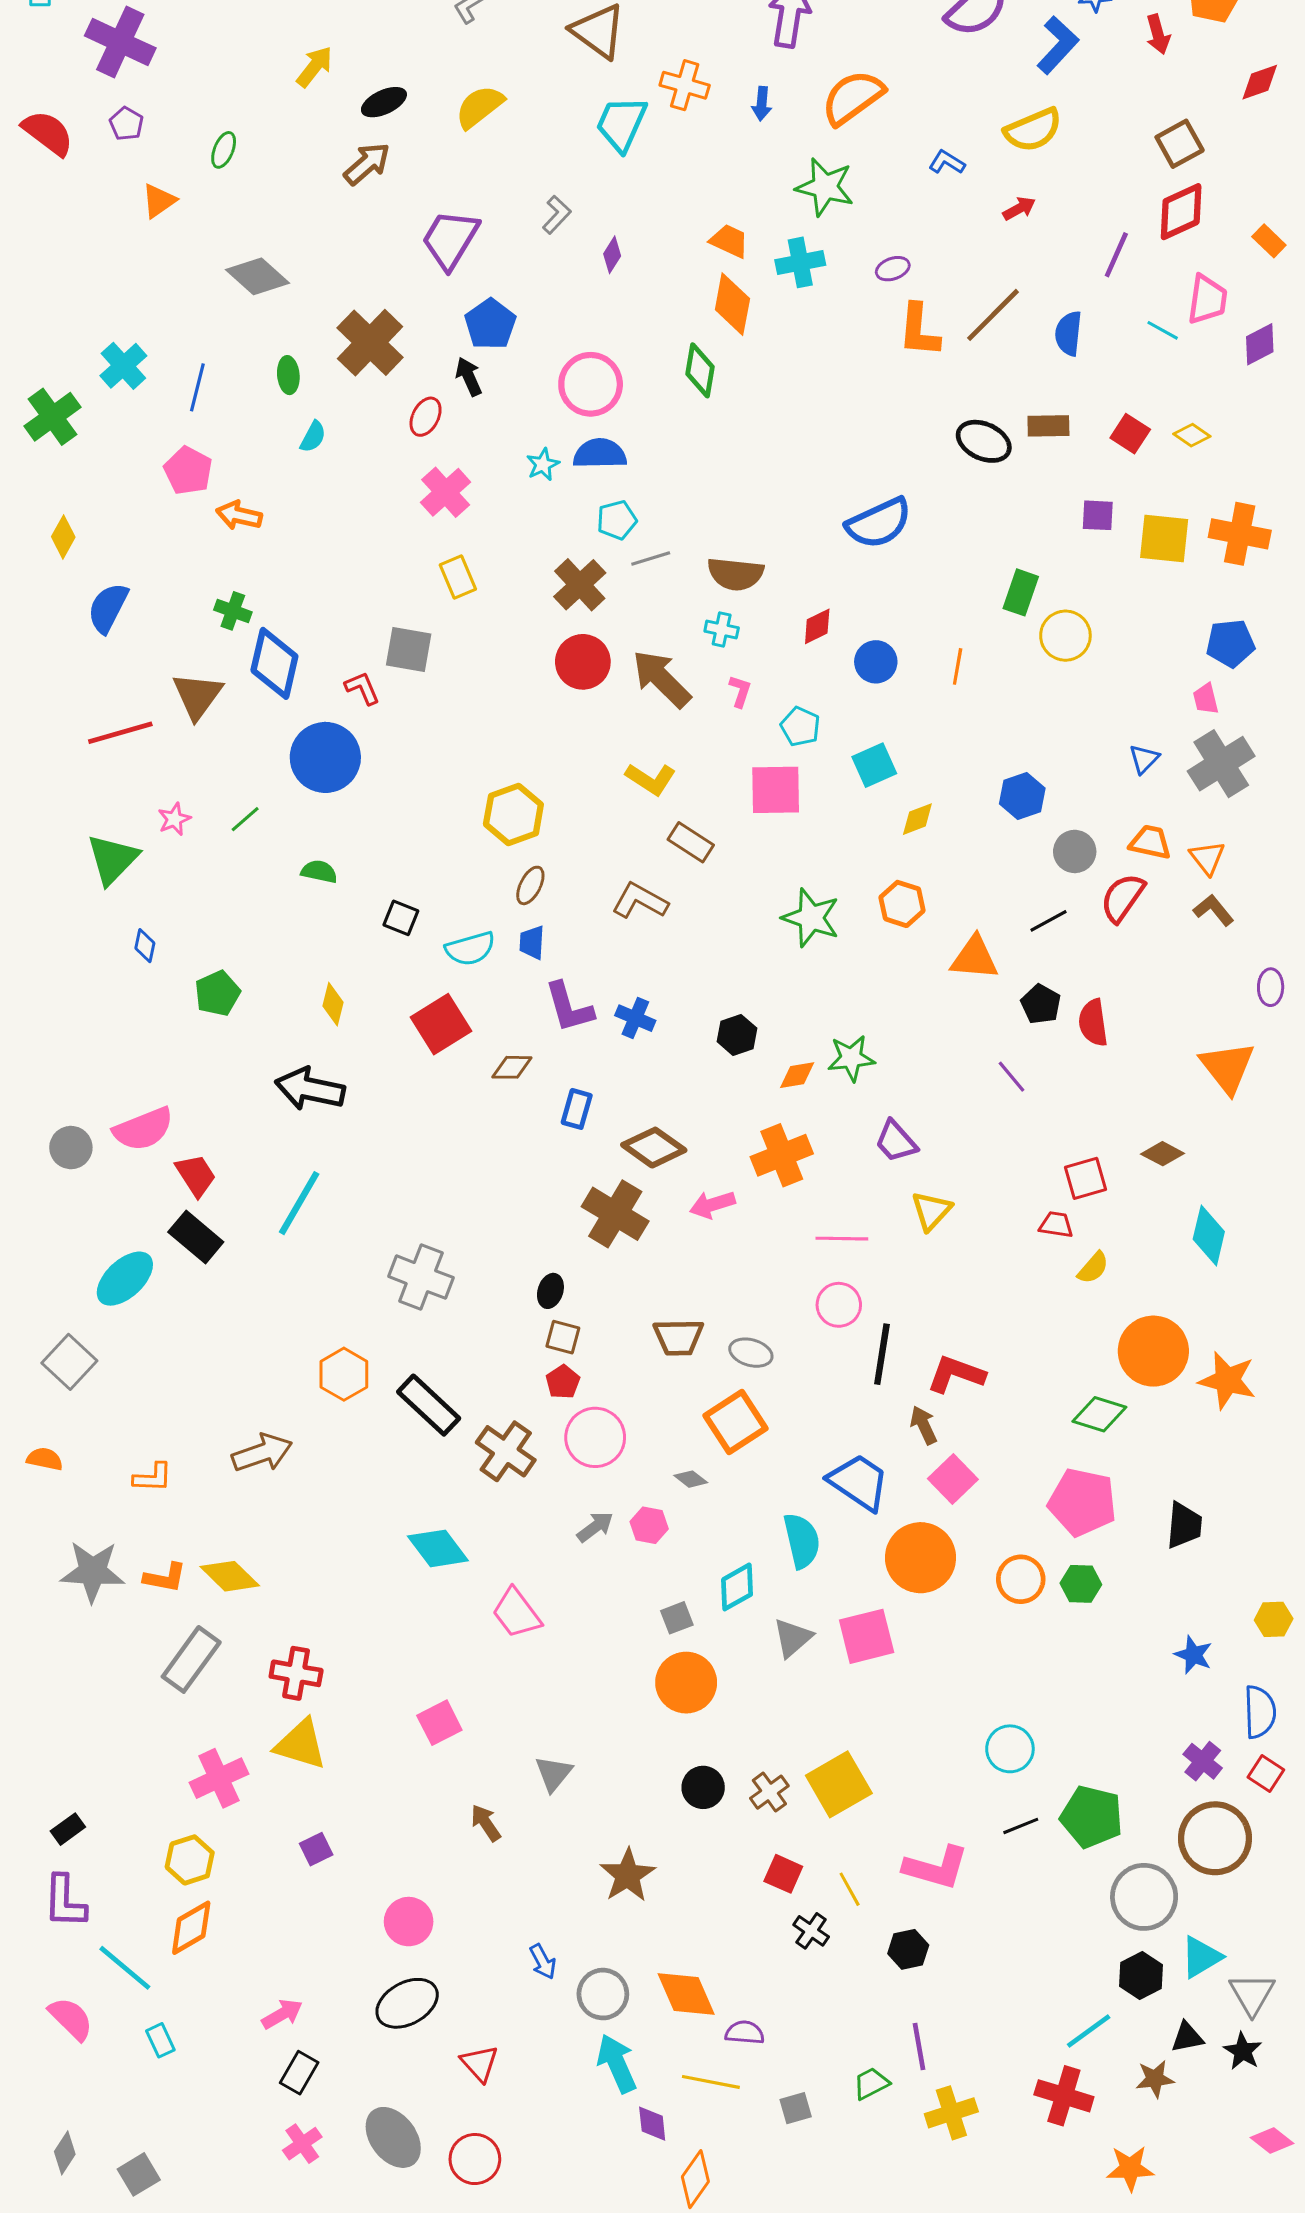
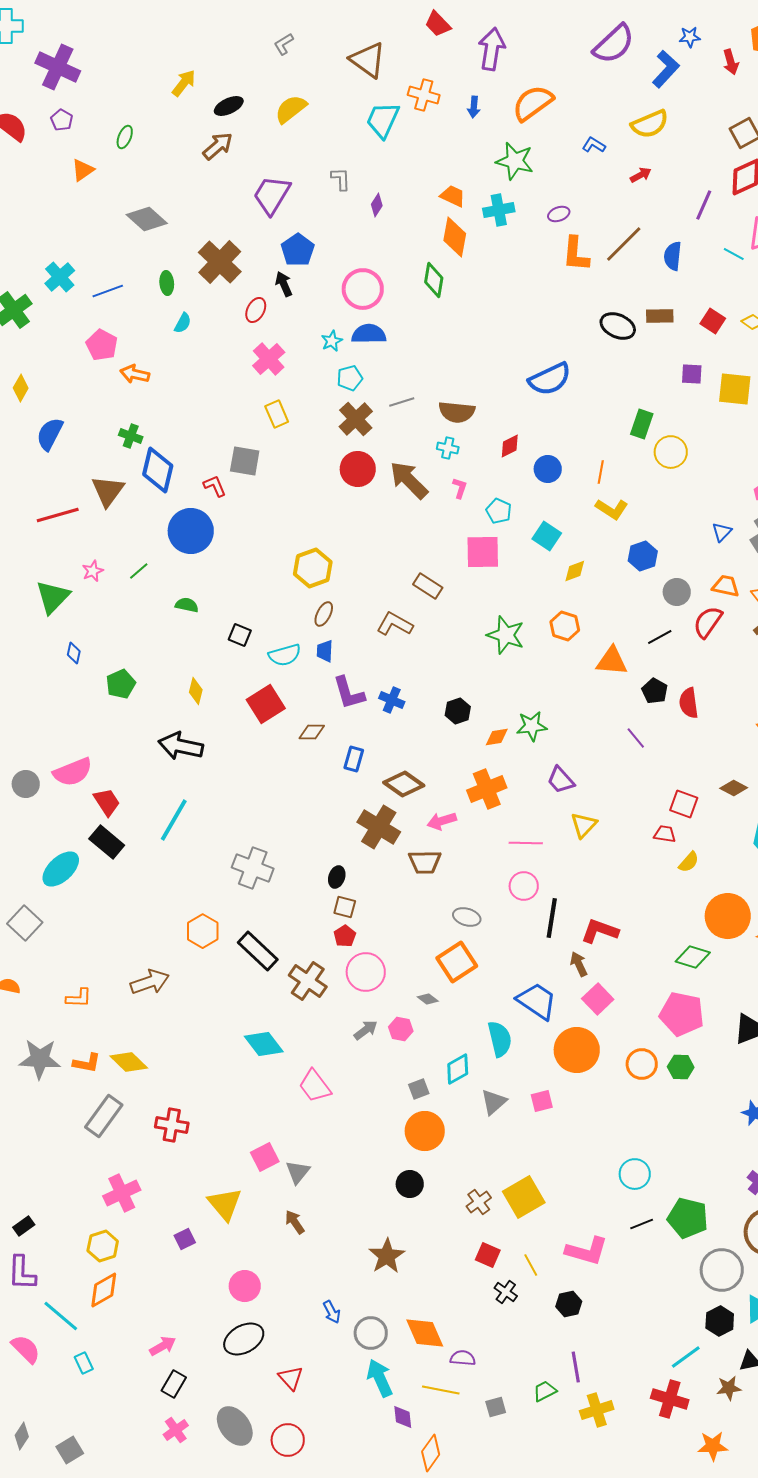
gray L-shape: (557, 215) -> (341, 179), turned -45
blue line: (197, 387) -> (108, 291), turned 56
cyan pentagon: (617, 520) -> (350, 378), moved
cyan square: (874, 765) -> (547, 536), turned -32
yellow L-shape: (651, 779) -> (612, 509), moved
red square: (1085, 1178) -> (684, 804), turned 36
brown trapezoid: (678, 1337) -> (425, 862), moved
pink square: (867, 1636) -> (542, 1101), size x0.6
yellow triangle: (301, 1744) -> (225, 1204), moved, turned 33
gray triangle: (554, 1774) -> (298, 1172), moved
black circle: (703, 1787) -> (410, 1184), moved

